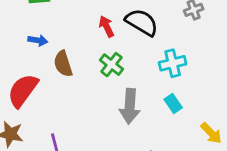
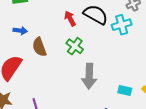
cyan cross: (173, 63) -> (122, 25), moved
cyan rectangle: (173, 103) -> (125, 91), moved, turned -40

